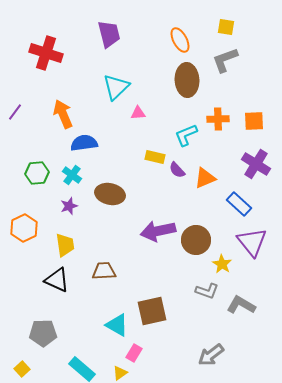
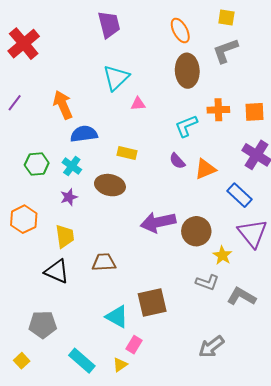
red cross: (46, 53) -> (24, 44), moved, turned 32
yellow rectangle: (155, 157) -> (127, 153), moved

